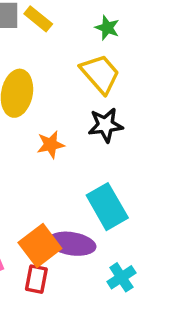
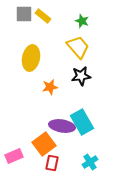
purple ellipse: (72, 244) -> (62, 126), moved
red rectangle: (36, 279) -> (52, 163), moved

